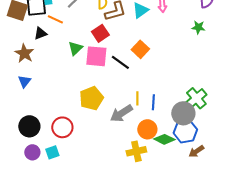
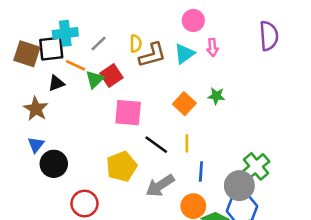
green star: (198, 27) -> (216, 96), moved
red square: (100, 33) -> (111, 76), moved
green triangle: (75, 48) -> (95, 79), moved
black line: (120, 62) -> (156, 145), moved
yellow line: (137, 98) -> (187, 143), moved
black circle: (29, 126) -> (54, 164), moved

